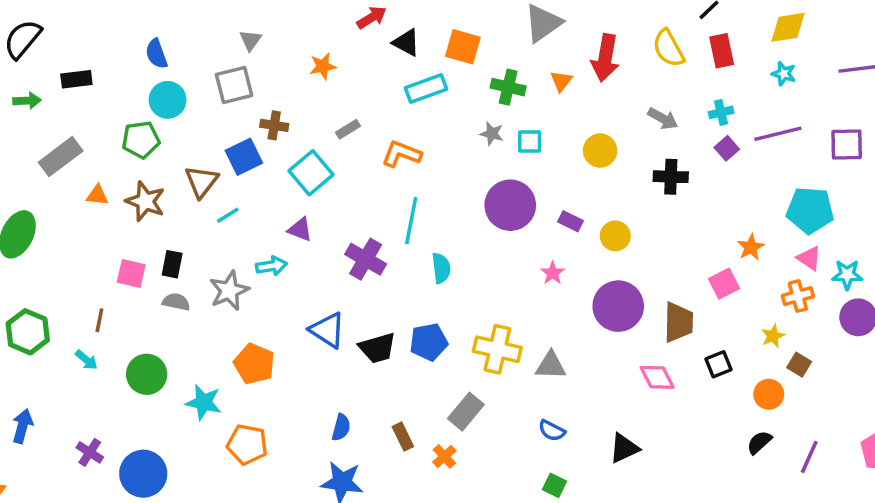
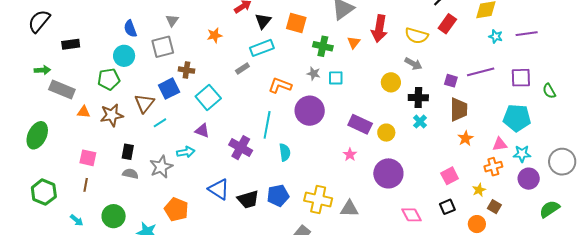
black triangle: (406, 43) -> (263, 21), turned 42
yellow semicircle: (669, 48) -> (417, 36), moved, turned -45
red rectangle: (722, 51) -> (447, 24), turned 48
blue semicircle: (156, 54) -> (130, 29), moved
cyan star: (784, 74) -> (496, 36), moved
cyan rectangle: (426, 88) -> (262, 48), moved
green arrow: (27, 101) -> (42, 70), moved
cyan cross: (721, 112) -> (420, 122), moved, turned -32
gray rectangle: (348, 129) -> (242, 69), moved
purple square: (727, 148) -> (451, 81), turned -32
yellow circle: (600, 151) -> (391, 82), moved
orange L-shape: (401, 154) -> (280, 85), moved
gray rectangle: (61, 157) -> (62, 90), turned 60
brown star: (145, 201) -> (112, 115), turned -30
purple circle: (510, 205) -> (310, 111), moved
cyan pentagon: (810, 210) -> (517, 118), moved
purple rectangle: (570, 221) -> (360, 124), size x1.6
pink triangle: (809, 258) -> (500, 144), turned -42
pink square: (131, 273) -> (88, 158), moved
pink square: (724, 284) -> (450, 176), moved
brown trapezoid: (678, 322) -> (459, 109), moved
cyan arrow: (86, 360) -> (77, 220), moved

